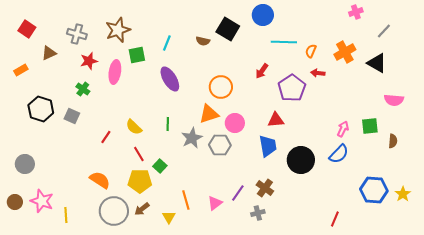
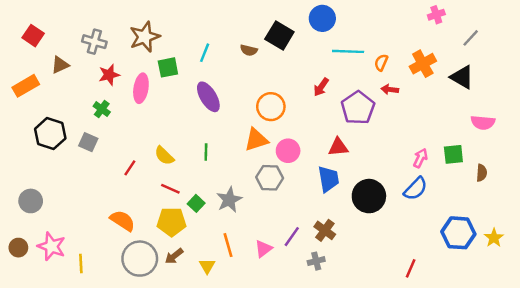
orange rectangle: (21, 70) -> (26, 86), size x1.5
gray star: (192, 138) -> (229, 200), moved
red line: (139, 154) -> (170, 189), turned -35

